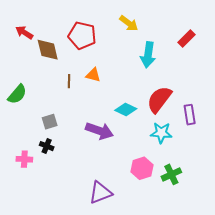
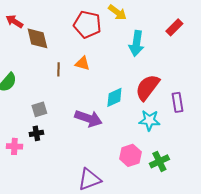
red pentagon: (82, 35) -> (87, 24), moved
cyan diamond: (126, 110) -> (114, 97), turned -50
black cross: (47, 146) -> (36, 133), turned -32

